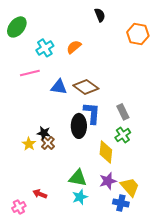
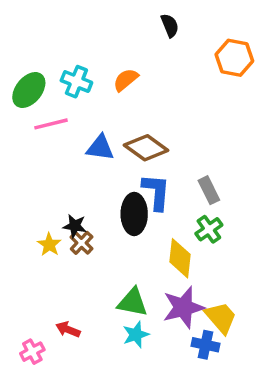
green ellipse: (17, 27) -> (29, 90), moved
cyan cross: (45, 48) -> (76, 82), turned -36
purple star: (108, 181) -> (183, 307), size x1.4

